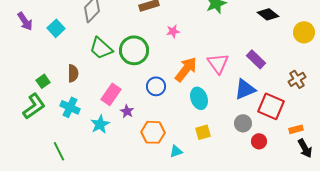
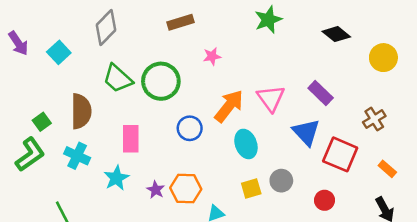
brown semicircle: (73, 73) -> (81, 111), size x1.5
blue triangle: (245, 89) -> (306, 132), turned -50
pink rectangle: (111, 94) -> (131, 139), turned -35
purple star: (127, 111) -> (156, 190), moved
gray circle: (243, 123) -> (281, 181), moved
orange rectangle: (296, 129) -> (387, 169), moved, turned 56

